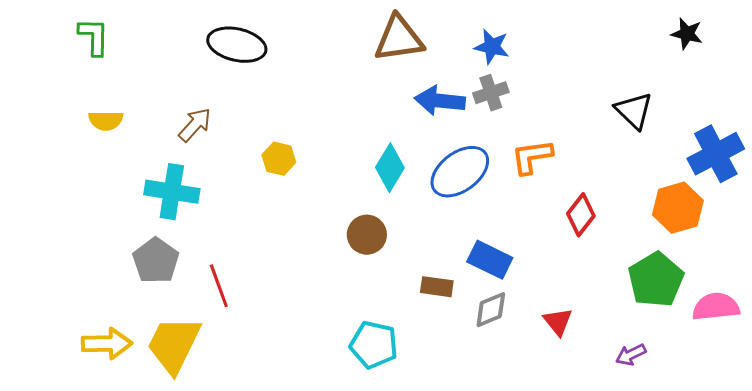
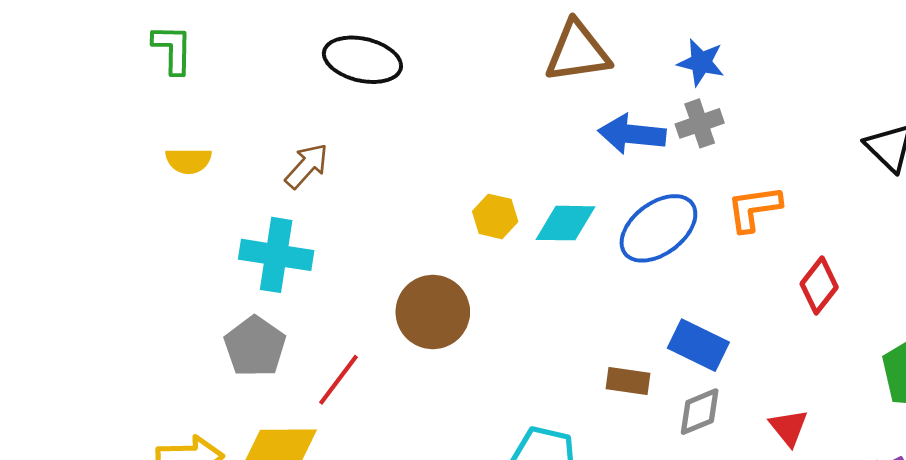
yellow hexagon: (279, 159) -> (495, 216), moved
cyan diamond: (390, 168) -> (566, 223), turned 60
brown circle: (367, 235) -> (433, 312), moved, size x1.4
red line: (219, 286) -> (339, 380), turned 57

